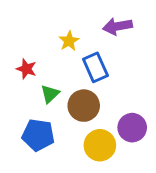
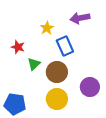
blue pentagon: (38, 135) -> (15, 104), moved
yellow circle: (100, 145) -> (57, 99), moved

